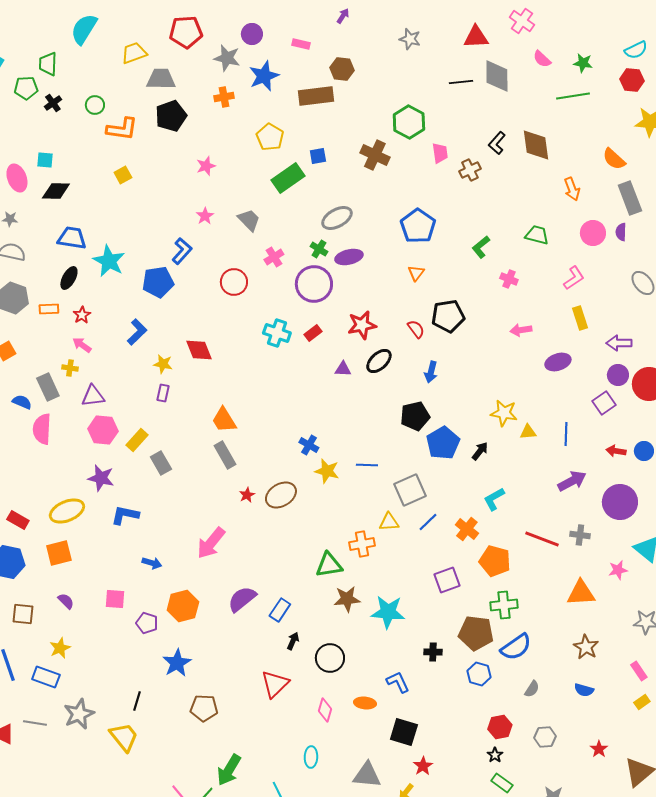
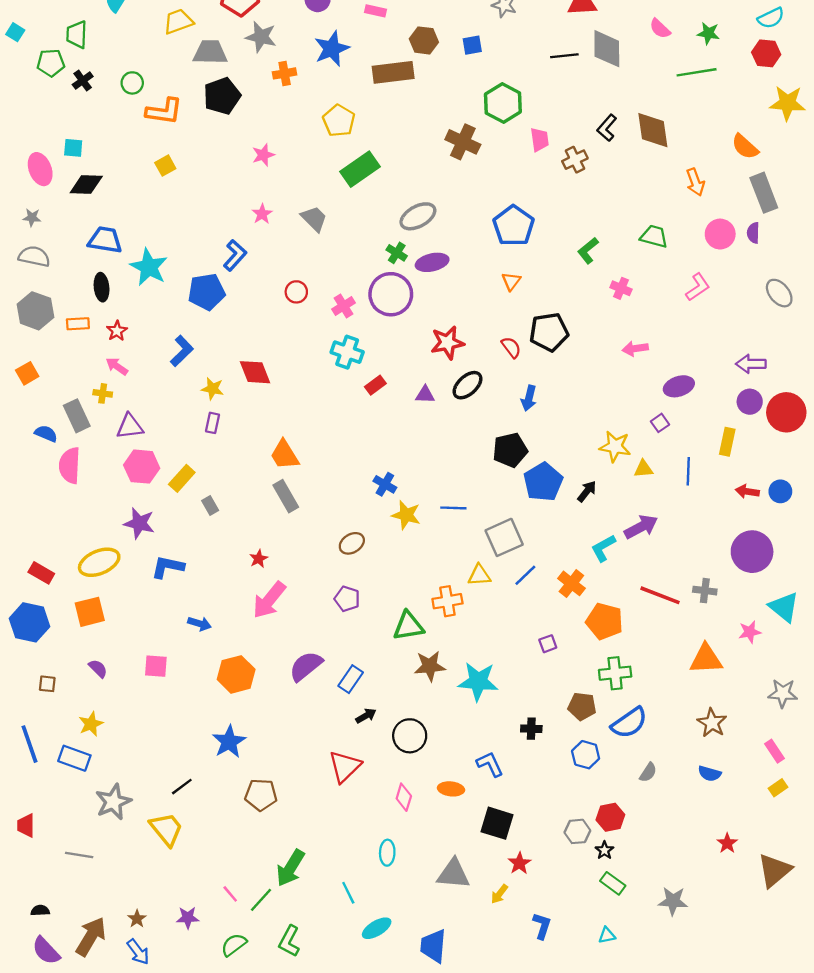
gray star: (227, 58) -> (261, 37), moved
blue square: (318, 156) -> (472, 45), moved
pink cross: (274, 257) -> (344, 306), moved
black ellipse: (69, 278) -> (102, 287), turned -35
red circle: (234, 282) -> (296, 292), size x0.7
yellow rectangle: (580, 318) -> (727, 442), moved, turned 30
red rectangle: (313, 333) -> (375, 385), moved
purple square: (604, 403) -> (660, 423), moved, size x0.7
gray rectangle: (161, 463) -> (210, 506), size x0.7
purple arrow: (572, 481) -> (641, 527), moved
red star: (247, 495) -> (259, 559), moved
brown ellipse: (281, 495) -> (352, 543), size x0.7
purple square: (447, 580) -> (548, 644), size x0.6
brown square: (23, 614) -> (47, 684), size x0.7
purple pentagon: (147, 623) -> (347, 599), moved
brown pentagon: (476, 633) -> (582, 706), size x0.7
black arrow: (293, 641) -> (366, 716), turned 36
black line: (137, 701) -> (182, 787), turned 36
gray line: (35, 723) -> (79, 855), moved
gray hexagon: (545, 737) -> (577, 831), moved

